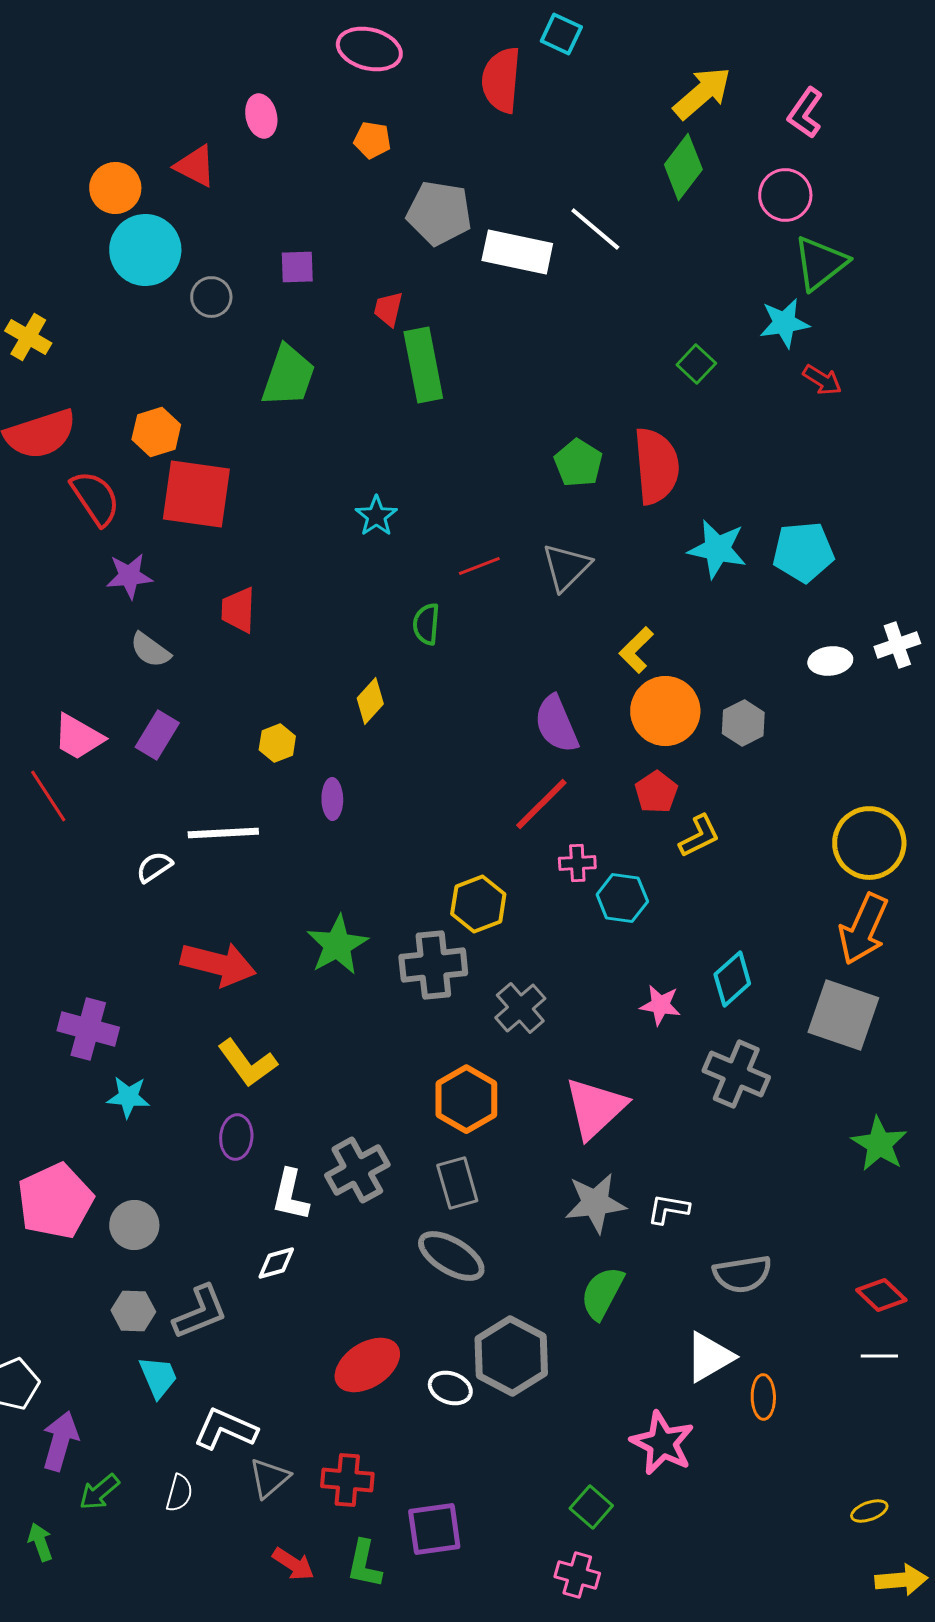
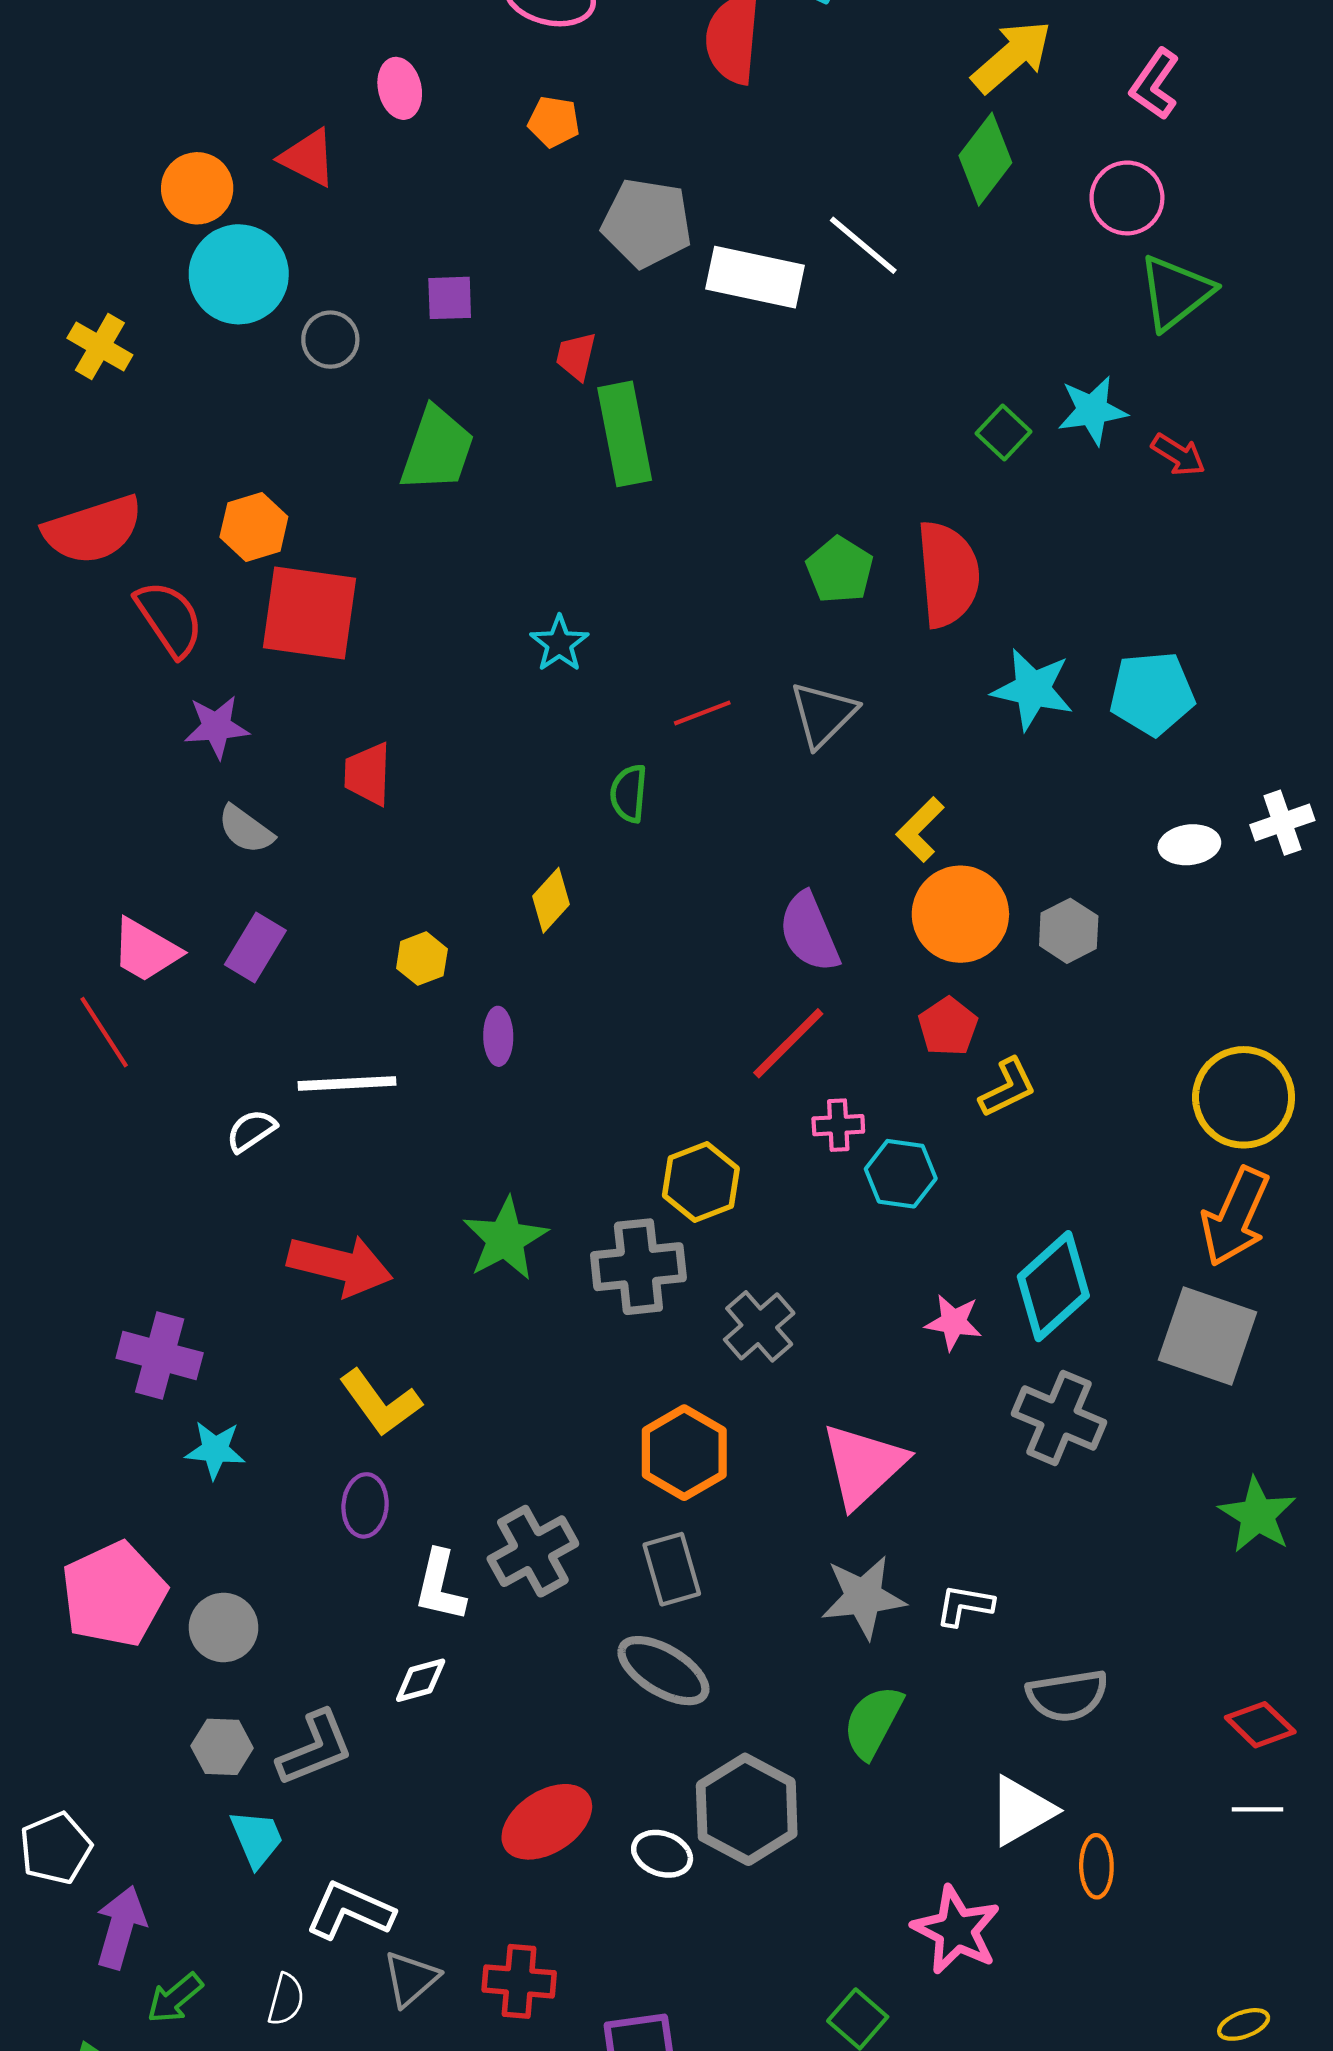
cyan star: (784, 323) -> (1092, 410), moved
yellow cross: (28, 337) -> (100, 346), moved
cyan diamond: (732, 979) -> (1053, 1286), size x1.4

